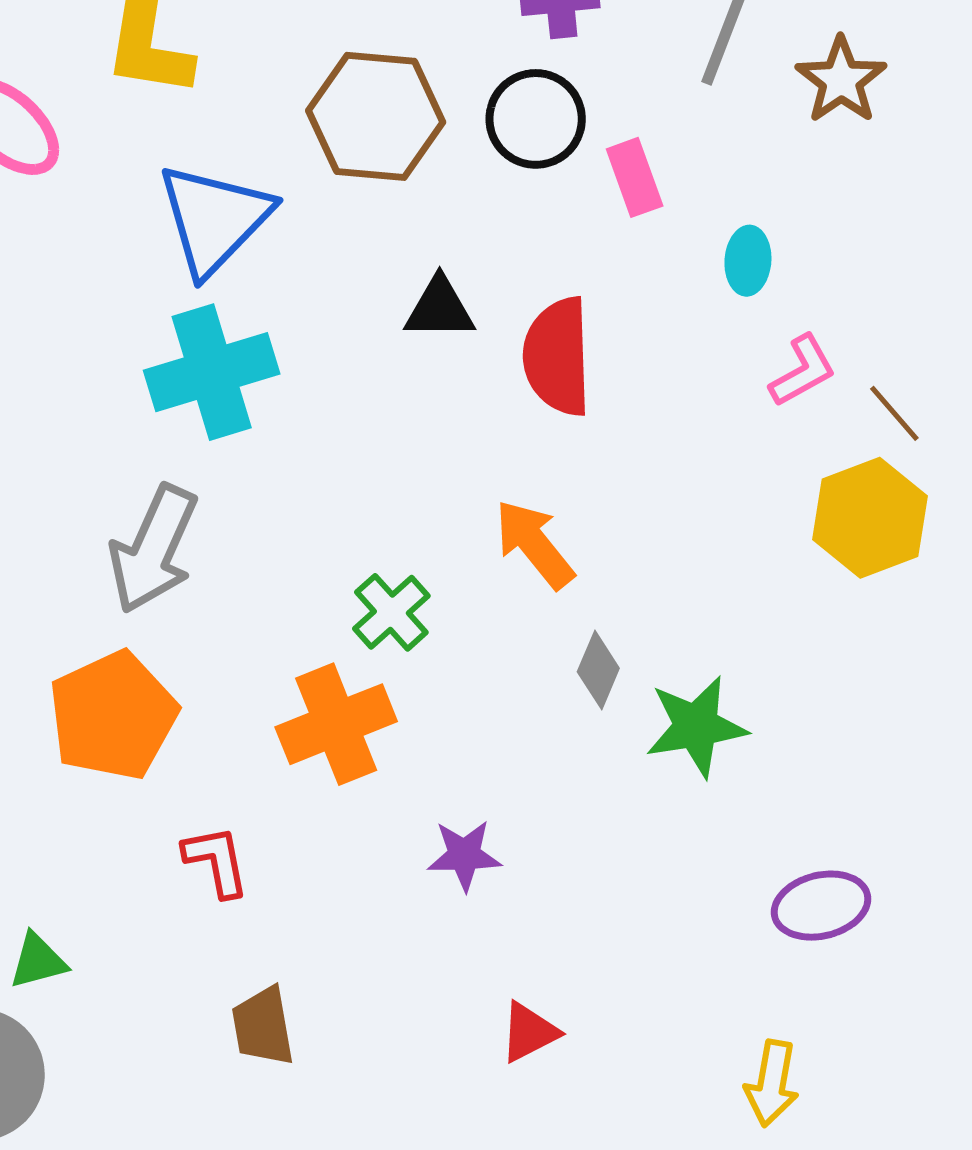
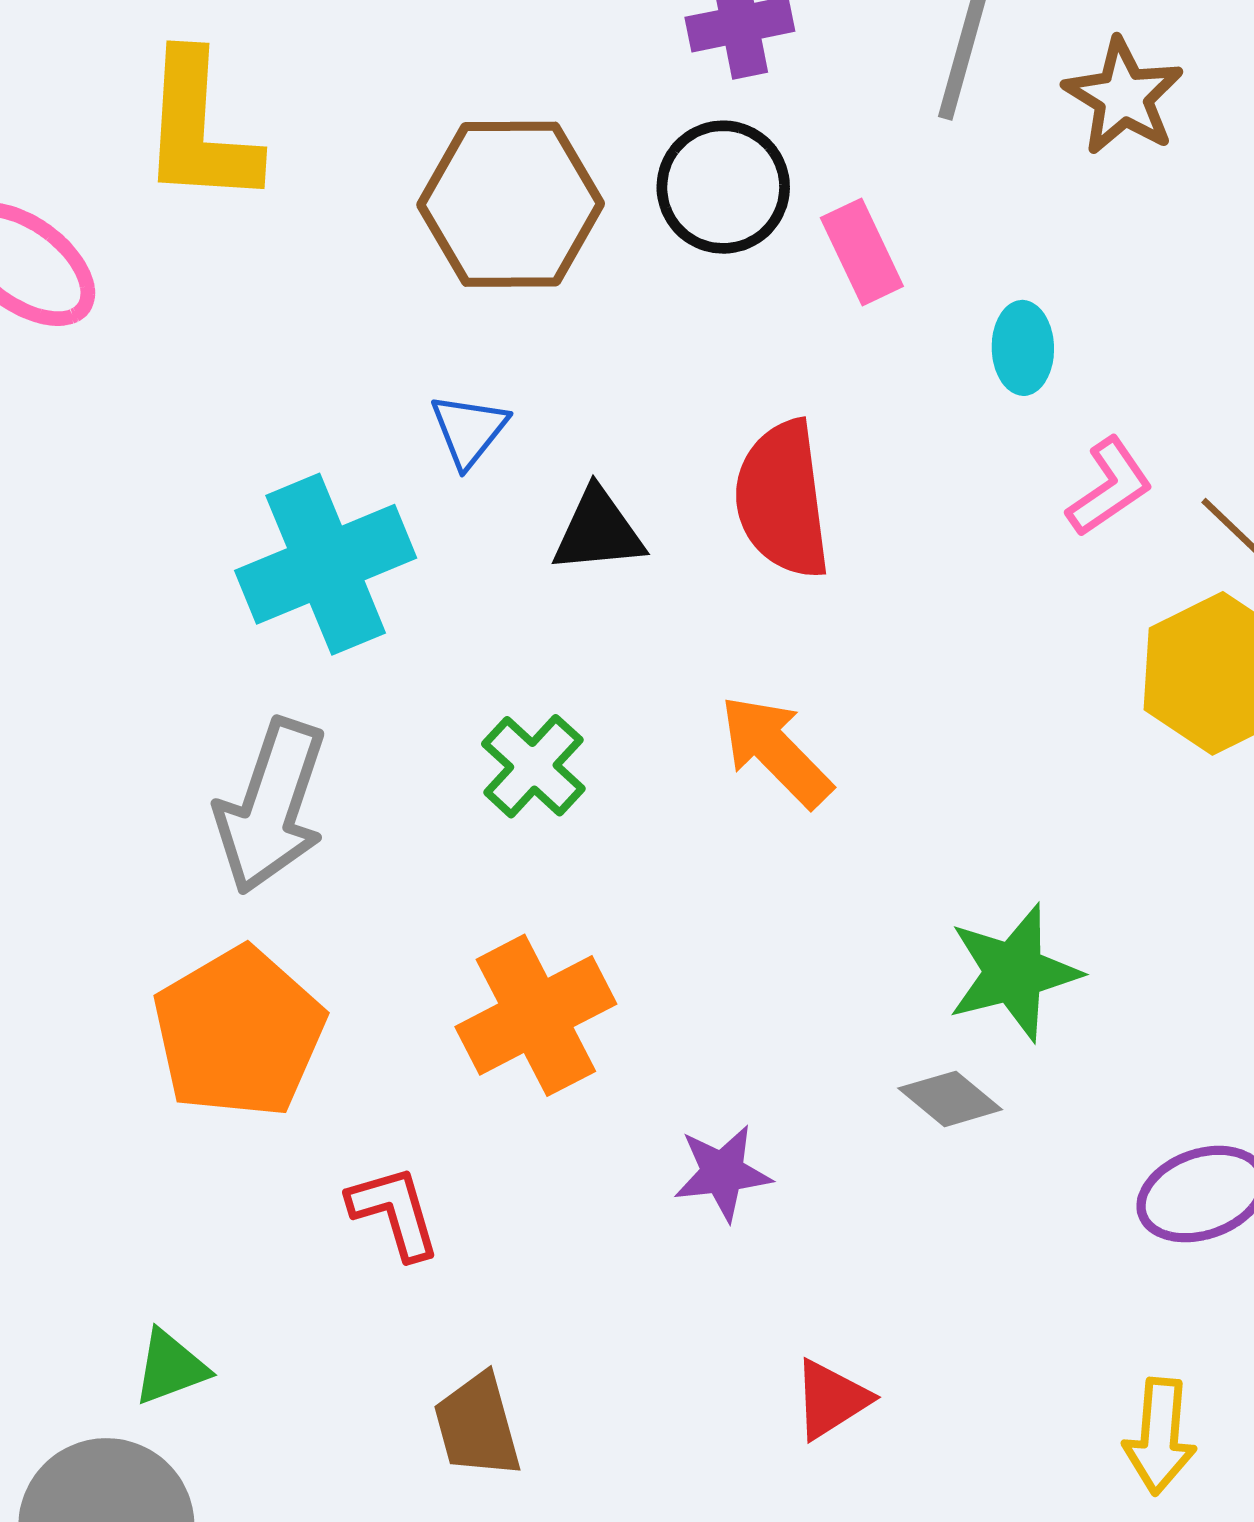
blue triangle: (214, 219) -> (469, 430), moved, size x0.5
black triangle: (440, 308) -> (598, 531), moved
green cross: (391, 612) -> (533, 766), moved
gray diamond: (598, 670) -> (950, 1099), moved, turned -68

